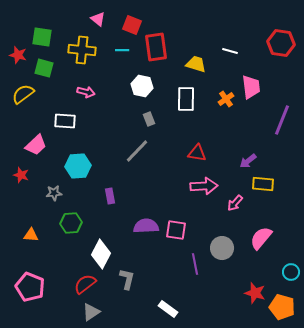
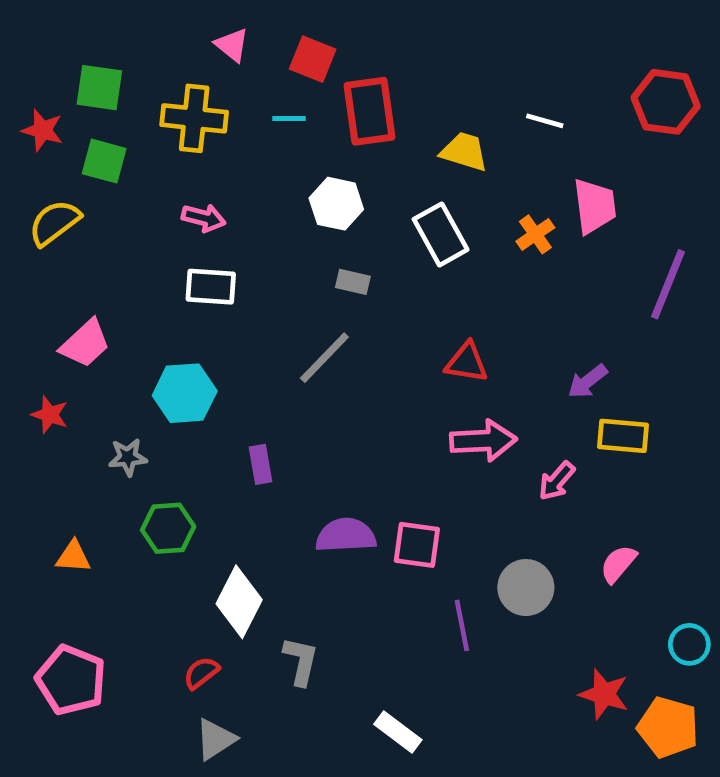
white rectangle: (186, 99) -> (441, 234), turned -30
gray rectangle: (149, 119) -> (353, 282), turned -56
white rectangle: (65, 121) -> (211, 287), moved
pink semicircle: (261, 238) -> (618, 564), size x0.7
red semicircle: (85, 284) -> (201, 673), size x0.7

